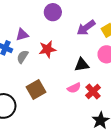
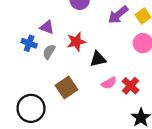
purple triangle: (22, 35) -> (47, 27), turned 40
black triangle: (82, 65) -> (98, 59), moved

